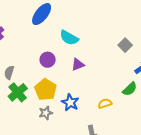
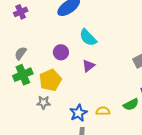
purple triangle: (78, 65) -> (88, 66), turned -32
blue star: (70, 102) -> (78, 113), moved

